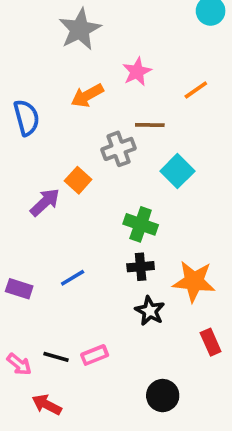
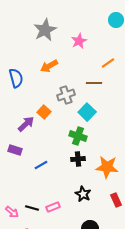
pink star: (137, 72) -> (79, 41), moved
brown line: (150, 125) -> (94, 83), moved
cyan square: (177, 171) -> (87, 112), moved
purple rectangle: (19, 289) -> (15, 150), moved
black star: (150, 311) -> (83, 194), moved

